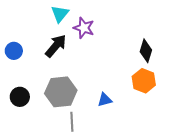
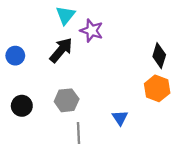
gray hexagon: (61, 92) -> (67, 100), size x0.7
blue triangle: (105, 100) -> (120, 118), moved, turned -49

